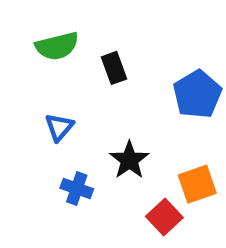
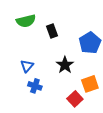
blue triangle: (59, 127) -> (27, 66), moved
black star: (129, 160) -> (65, 65), moved

